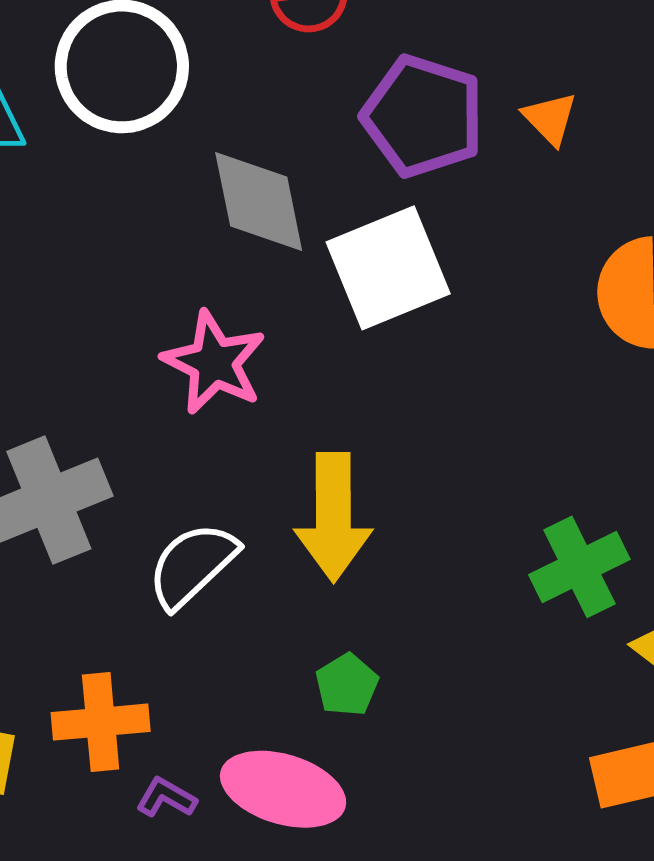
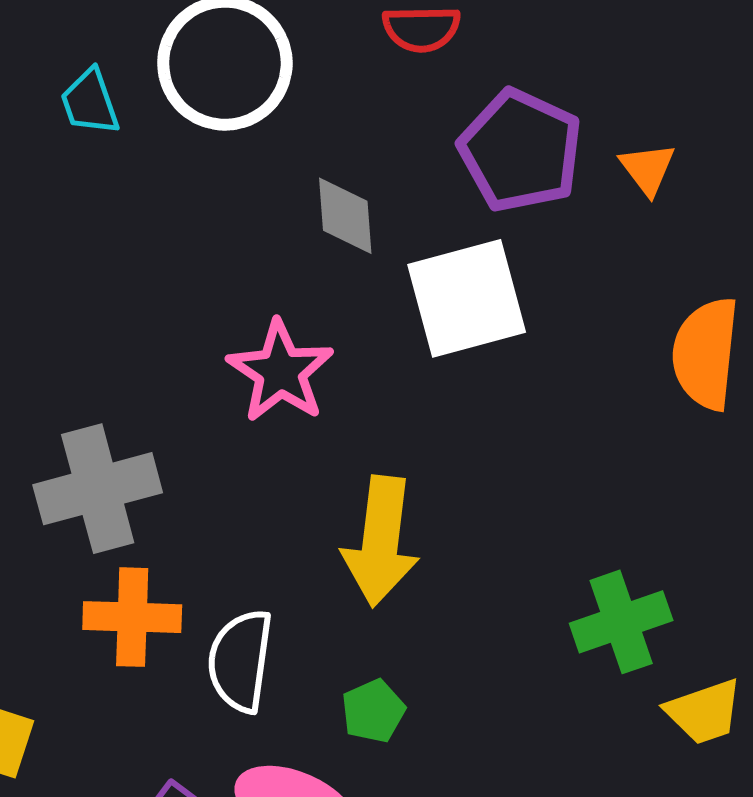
gray diamond: (259, 202) -> (345, 216), size x0.7
white semicircle: (192, 565) -> (240, 661), moved, turned -46
orange cross: (101, 722) -> (132, 617), moved

